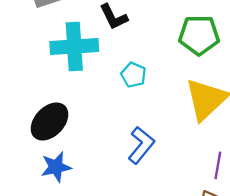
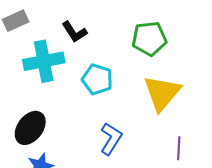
cyan pentagon: (134, 75) -> (97, 79), size x1.4

